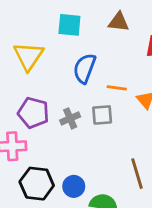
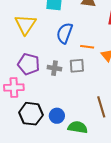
gray cross: (70, 118) -> (54, 68), turned 32

